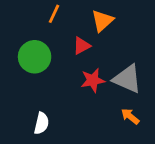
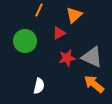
orange arrow: (130, 116) -> (94, 84), size x1.5
white semicircle: (41, 123) -> (39, 86), moved

